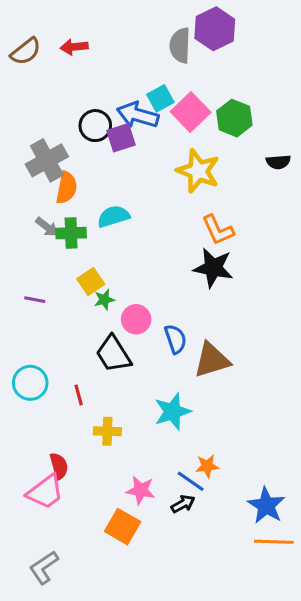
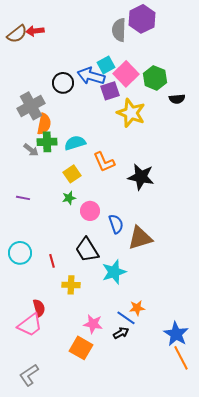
red arrow: (74, 47) -> (35, 31), moved
purple square: (121, 138) -> (110, 91), moved
black semicircle: (278, 162) -> (177, 99), moved
orange L-shape: (218, 230) -> (104, 162), moved
green cross: (71, 233) -> (47, 142), moved
yellow square: (91, 281) -> (72, 174), moved
black trapezoid: (113, 354) -> (87, 250), moved
orange line: (274, 542) -> (181, 358), turned 60

